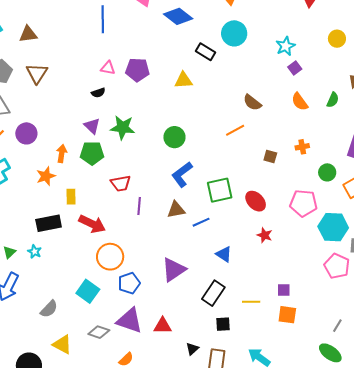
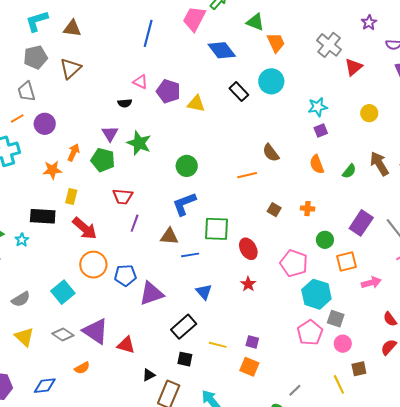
yellow triangle: (183, 80) -> (196, 104), moved
blue pentagon: (129, 283) -> (125, 275), moved

